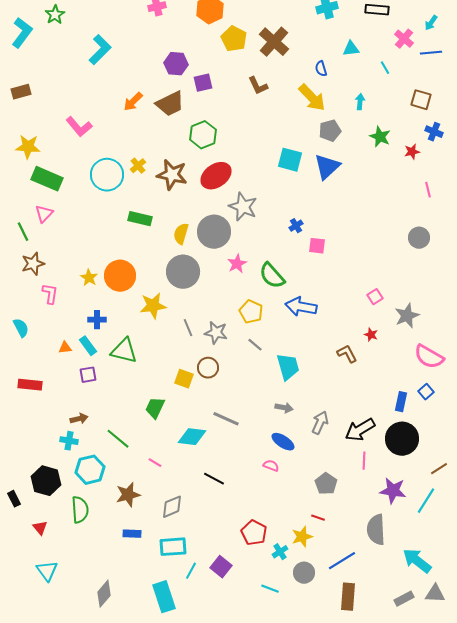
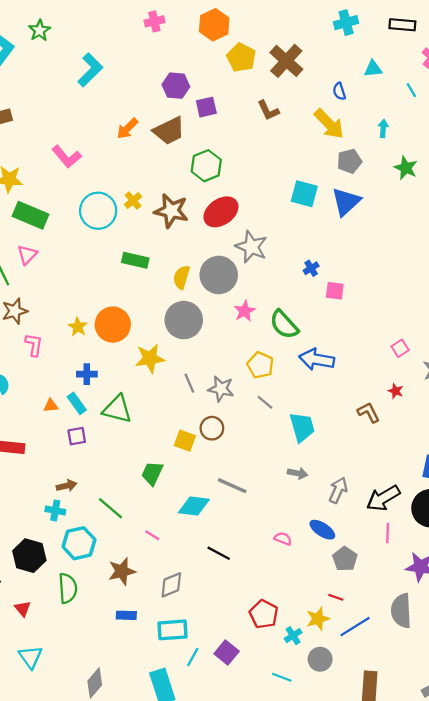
blue ellipse: (283, 442) -> (322, 530), moved
blue line: (342, 561) -> (355, 627), moved

